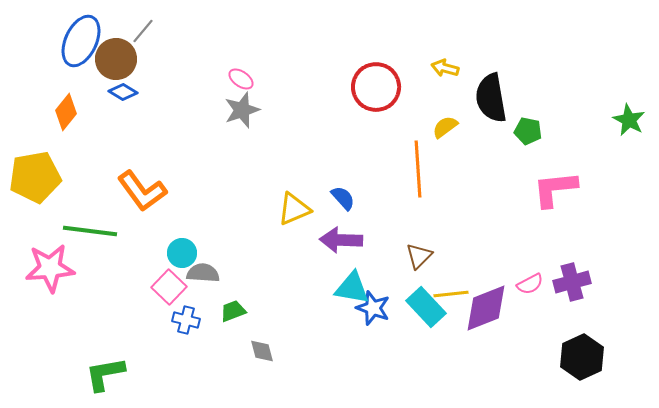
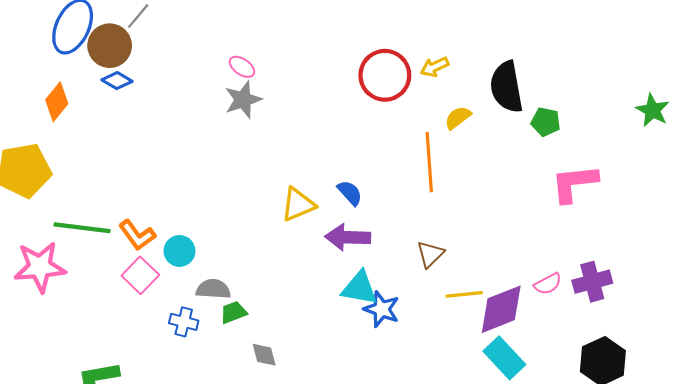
yellow arrow: (445, 68) -> (435, 67), moved, turned -40
orange L-shape: (142, 191) -> (137, 235), moved, size x0.7
gray semicircle: (203, 273) -> (213, 289), moved
pink square: (169, 287) -> (140, 275), moved
cyan rectangle: (426, 307) -> (504, 358), moved

